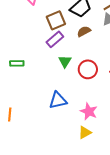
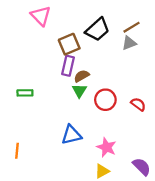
brown semicircle: (84, 31) -> (82, 76), moved
purple rectangle: (55, 39) -> (68, 66), turned -36

